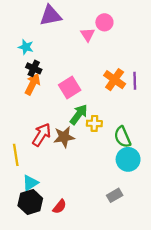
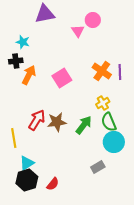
black cross: (34, 68) -> (16, 61), moved, turned -32
green arrow: (79, 114) -> (84, 125), moved
yellow cross: (94, 123) -> (103, 103), moved, turned -32
gray rectangle: (115, 195) -> (98, 167), moved

